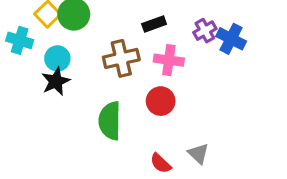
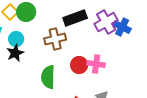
black rectangle: (154, 24) -> (75, 18), size x1.6
purple cross: (205, 31) -> (106, 22), size x1.6
pink cross: (169, 60) -> (96, 64), moved

